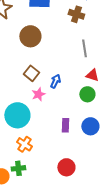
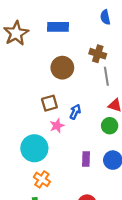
brown cross: (76, 14) -> (98, 54), moved
brown circle: (30, 36) -> (62, 68), moved
brown square: (31, 73) -> (49, 103), turned 35

